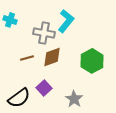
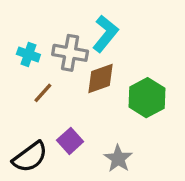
cyan cross: (10, 20) -> (28, 54), moved
brown diamond: (52, 57) -> (101, 78), moved
brown line: (27, 58) -> (43, 93), turned -32

